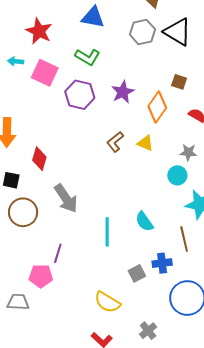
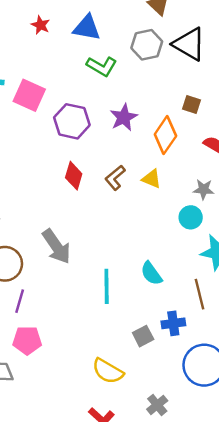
red star: (39, 31) -> (40, 25), moved, size x0.6
green L-shape: (87, 57) -> (102, 66), moved
red diamond: (39, 159) -> (74, 176), moved
purple line: (58, 253) -> (20, 301), moved

